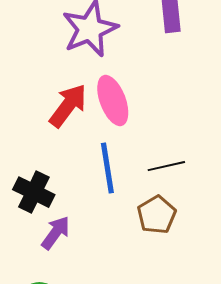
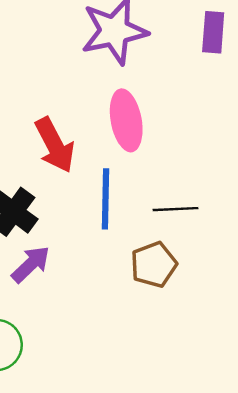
red arrow: (68, 106) -> (55, 145), moved, turned 105

